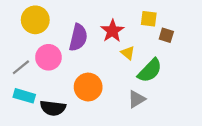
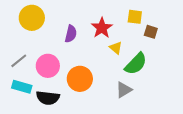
purple semicircle: (78, 37) -> (71, 34), size x0.7
pink circle: (48, 57) -> (48, 66), moved

